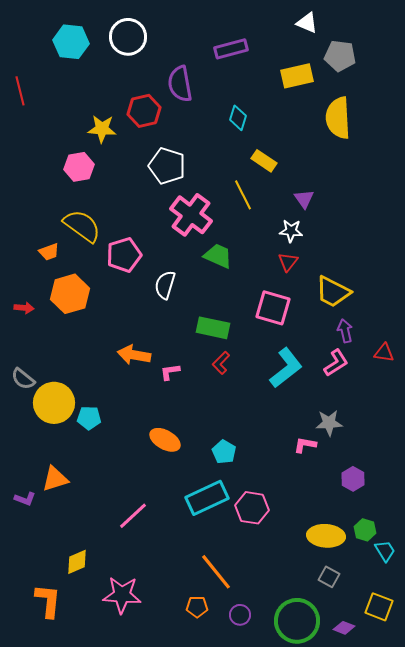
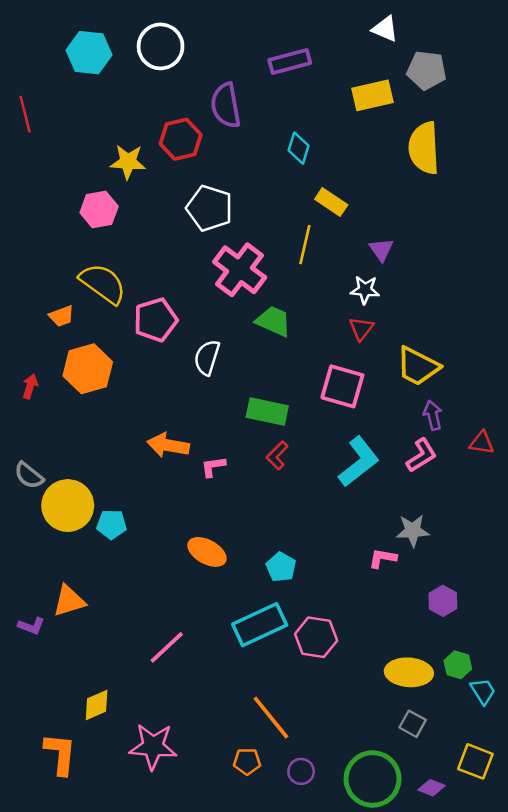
yellow line: (243, 195) -> (305, 245), turned 40
red arrow: (24, 308) -> (30, 386), turned -78

